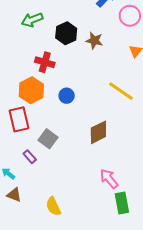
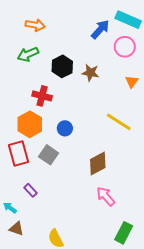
gray square: (48, 139) -> (49, 155), moved
pink arrow: (109, 179) -> (106, 196), moved
green rectangle: (122, 203) -> (124, 233), turned 40

